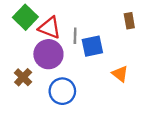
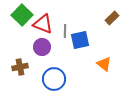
brown rectangle: (129, 21) -> (112, 18), turned 56
purple circle: (48, 54) -> (42, 47), size x0.7
brown cross: (23, 77) -> (20, 67), turned 35

